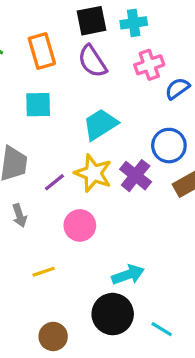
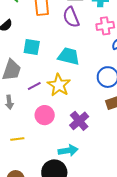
cyan square: (38, 105) -> (32, 47), moved
cyan trapezoid: (100, 124) -> (69, 56), turned 35
purple cross: (136, 176) -> (79, 121), moved

